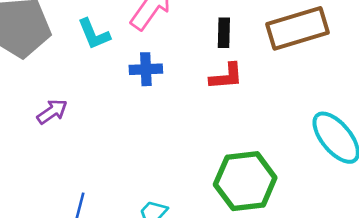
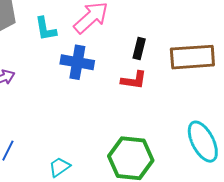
blue cross: (146, 69) -> (77, 62), size x1.4

